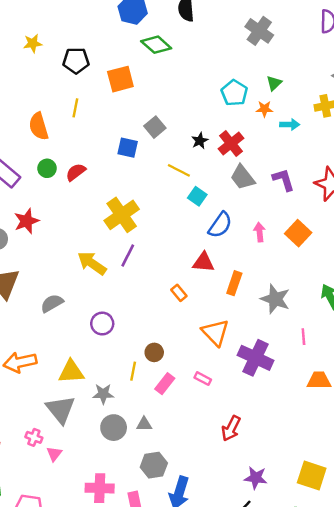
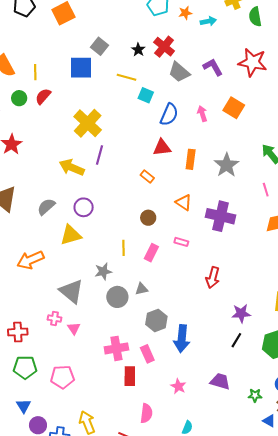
yellow line: (75, 108) -> (35, 72), moved
blue square: (128, 148) -> (81, 68), size x1.4
gray star: (275, 299) -> (227, 165), turned 30
purple circle: (102, 324) -> (84, 207), moved
orange triangle: (215, 332) -> (184, 202), size x0.7
pink line: (303, 337) -> (266, 190), moved
brown circle: (154, 352) -> (148, 218), moved
yellow triangle: (71, 372) -> (71, 235), moved

